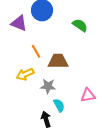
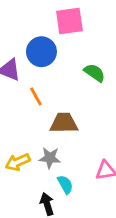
orange line: (36, 51) -> (36, 96), moved
yellow arrow: (25, 74) -> (18, 162), moved

